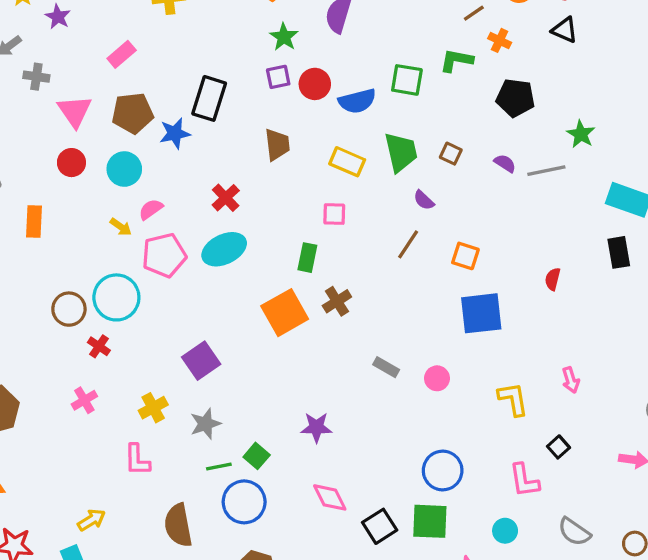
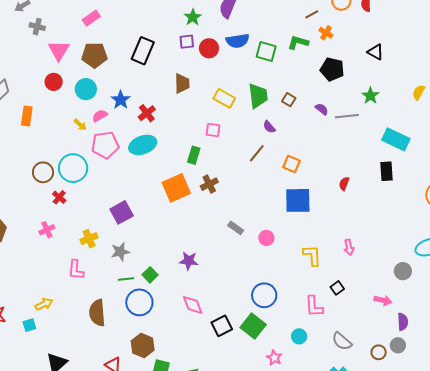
black triangle: (565, 30) -> (376, 52), moved
blue semicircle: (357, 101) -> (238, 41), moved
blue star: (175, 133) -> (121, 100), moved, turned -30
green square: (430, 521) -> (253, 326), turned 30

